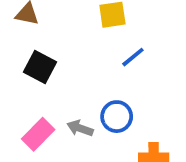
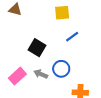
black square: (40, 67) -> (37, 48), moved

